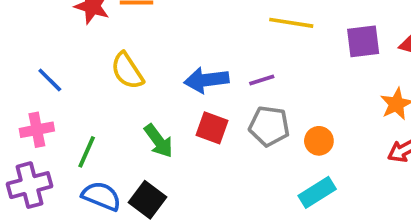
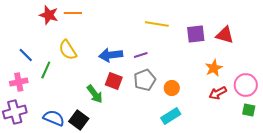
gray pentagon: (269, 126) -> (145, 80), turned -30
green arrow: (159, 141) -> (95, 94), moved
green line: (87, 152) -> (46, 70), moved

